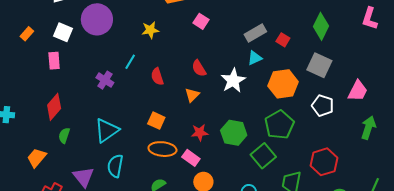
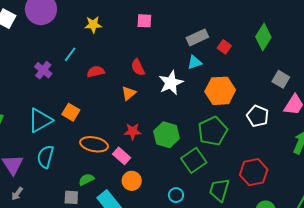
pink square: (201, 21) -> (144, 21), turned -35
gray square: (319, 65) -> (281, 79), moved, size x0.7
red semicircle: (157, 77) -> (96, 72), turned 90
orange square: (156, 121) -> (71, 112), moved

